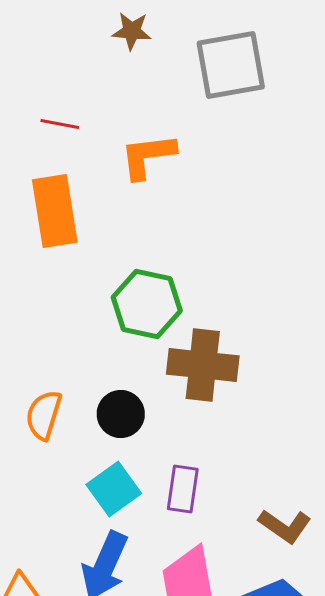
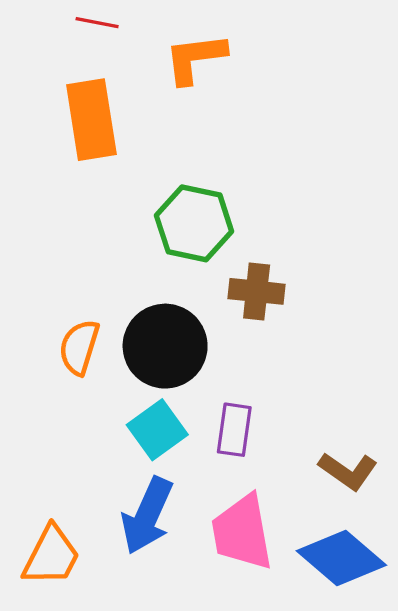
brown cross: (203, 365) -> (257, 291), size x0.7
black circle: (121, 414) -> (165, 346), size x1.6

